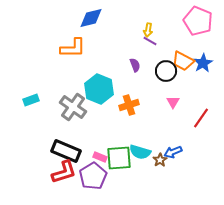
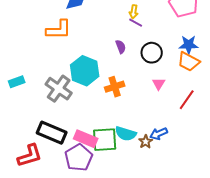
orange trapezoid: (183, 61) -> (189, 62), moved
blue star: (203, 63) -> (189, 45), turned 30
pink rectangle: (100, 157) -> (86, 139), size x1.6
red L-shape: (64, 172) -> (30, 156), moved

